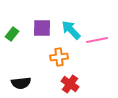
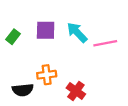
orange cross: (59, 57) -> (47, 75), moved

